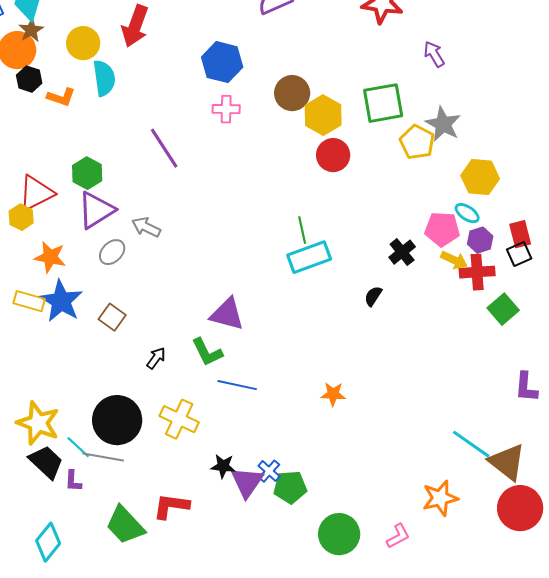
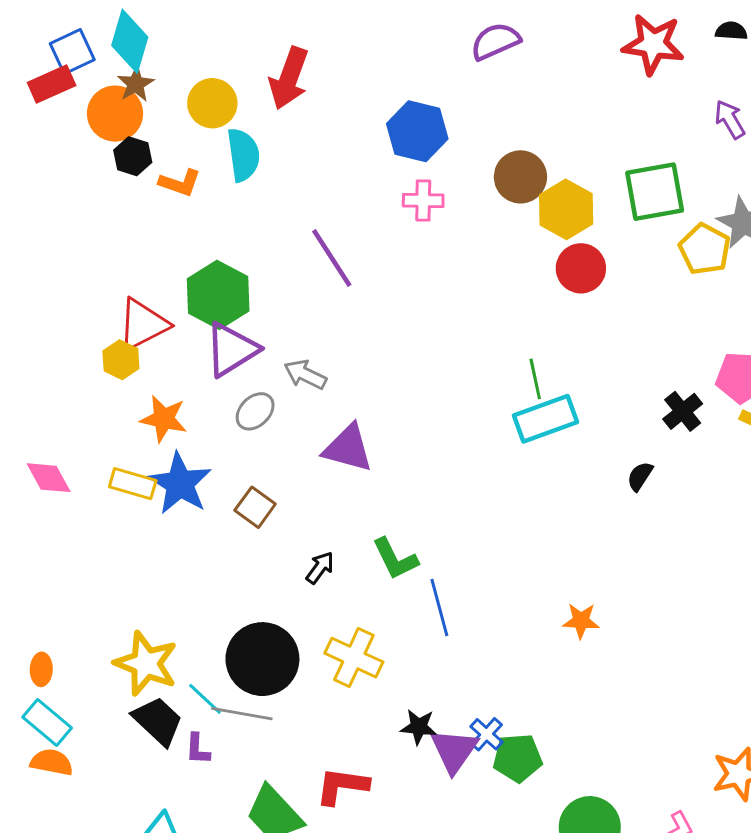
green hexagon: (87, 173) -> (218, 295), size x1.4
purple triangle: (227, 314) -> (348, 448), moved
blue line: (237, 385) -> (439, 607), turned 63

